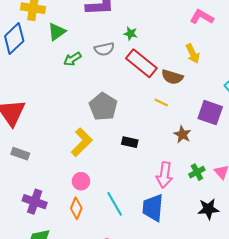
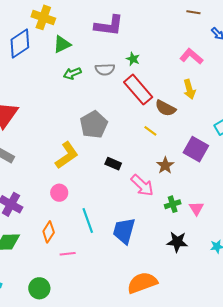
pink L-shape: (202, 17) -> (191, 56), moved
pink arrow: (164, 175) -> (142, 185), moved, turned -65
orange diamond: (76, 208) -> (49, 232), moved

